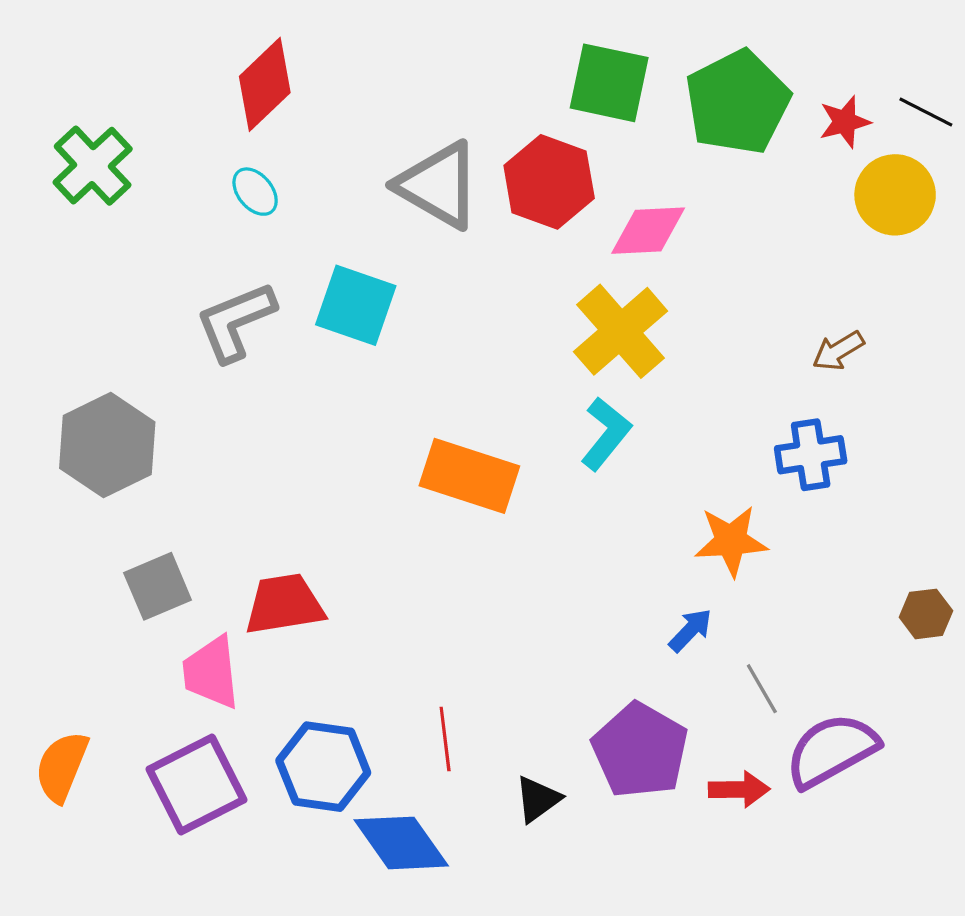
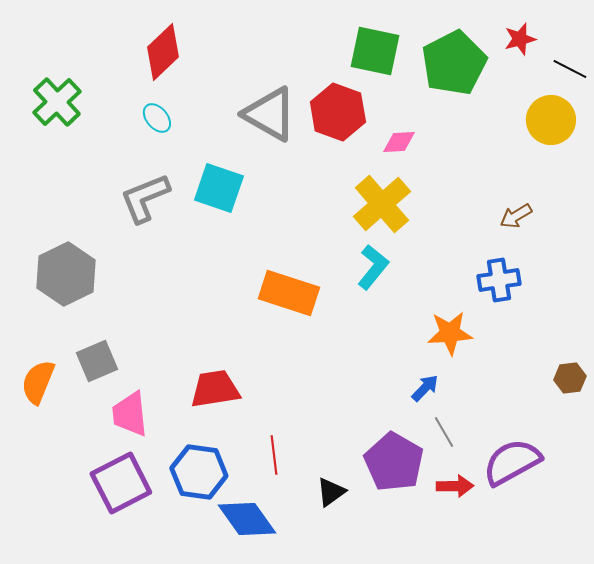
red star: (845, 122) -> (520, 39), moved
pink diamond: (648, 231) -> (399, 142), size x0.7
red trapezoid: (284, 604) -> (215, 389), moved
gray line: (762, 689) -> (444, 432), moved
orange semicircle: (62, 767) -> (38, 382), moved

